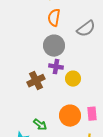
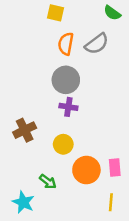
gray semicircle: (86, 29) -> (97, 44), moved
yellow circle: (73, 79) -> (63, 144), moved
brown cross: (36, 81) -> (25, 130), moved

